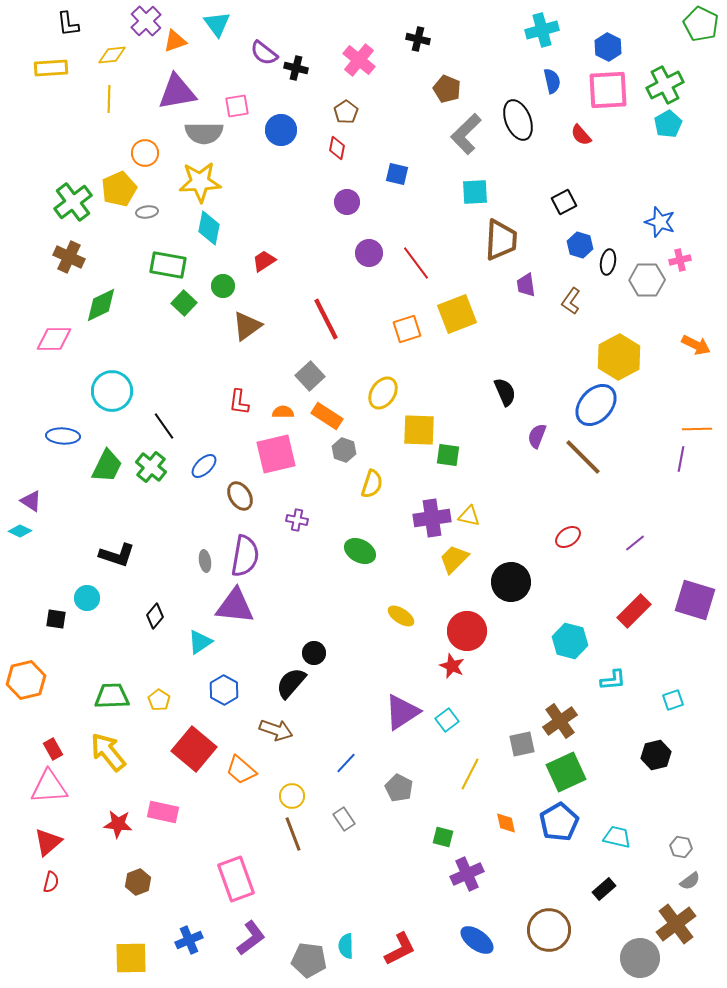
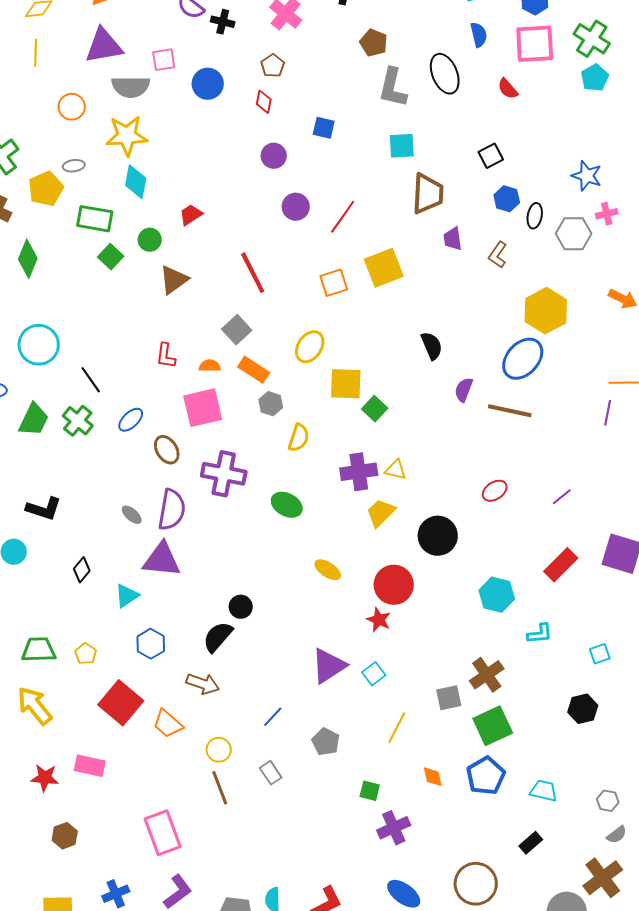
green cross: (665, 85) -> (592, 39), turned -30
gray L-shape: (466, 134) -> (393, 88), turned -33
yellow pentagon: (119, 189) -> (46, 189), moved
red line: (416, 263) -> (343, 217), turned 72
green diamond: (101, 305) -> (28, 259), turned -42
green square: (448, 455) -> (375, 409), turned 35
brown line: (583, 457) -> (510, 411), turned -33
purple cross: (297, 520) -> (224, 474), size x2.0
gray ellipse: (205, 561) -> (132, 515), turned -40

